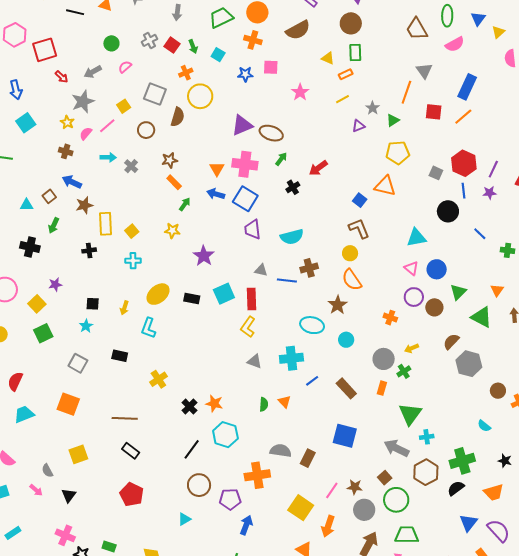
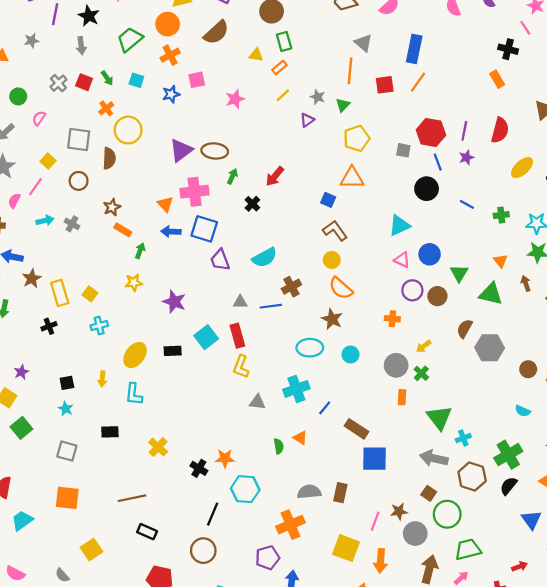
orange cross: (253, 40) -> (170, 55), turned -30
pink star: (300, 92) -> (235, 99), turned 30
brown rectangle: (346, 388) -> (357, 429), moved
brown circle: (199, 485) -> (203, 551), moved

